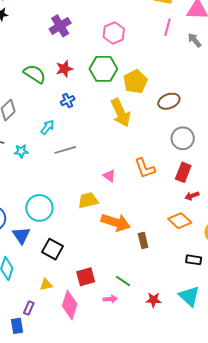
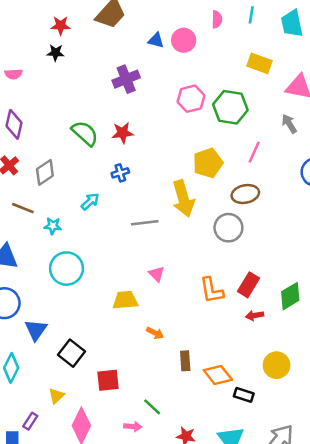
pink line: (168, 27) -> (254, 152), moved
green hexagon: (103, 69) -> (230, 107), moved
gray circle: (183, 138) -> (228, 228), moved
gray line: (65, 150) -> (145, 223), moved
orange L-shape: (145, 168) -> (212, 290), moved
cyan circle: (39, 208) -> (67, 269), moved
orange diamond: (180, 221) -> (218, 375), moved
orange arrow: (116, 222) -> (155, 333), size x0.5
red square: (86, 277) -> (108, 380), moved
yellow triangle: (46, 285) -> (56, 396), turned -40

